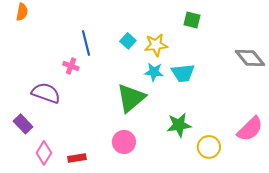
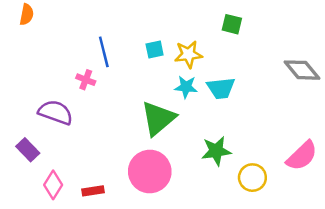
cyan square: (128, 41) -> (155, 50), turned 35
pink circle: (124, 142) -> (150, 171), size x1.5

